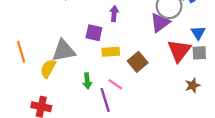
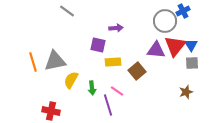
purple arrow: (114, 14) -> (116, 28), turned 80
purple triangle: (160, 23) -> (156, 50), moved, turned 42
gray triangle: (64, 51) -> (55, 61), moved
red triangle: (179, 51) -> (175, 46), moved
yellow semicircle: (48, 69) -> (71, 80), moved

